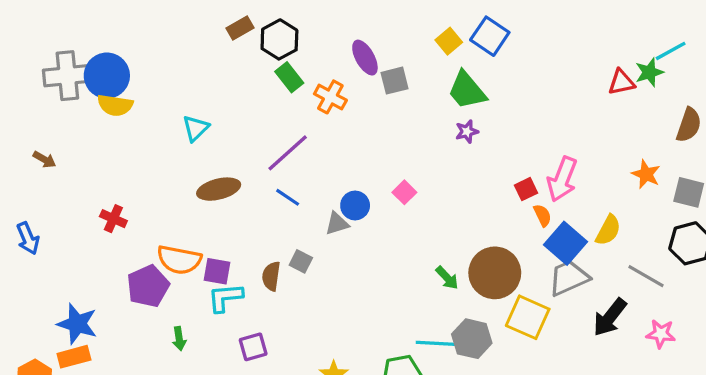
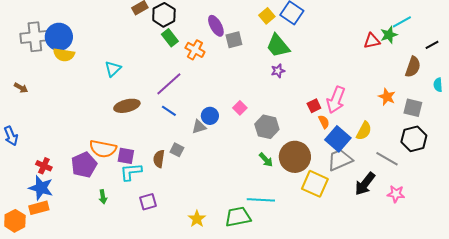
red cross: (113, 219) -> (44, 166), moved
gray hexagon: (472, 339) -> (267, 127), moved

